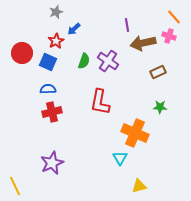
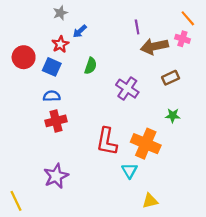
purple cross: (108, 61) -> (127, 89), moved
red L-shape: (100, 102) -> (107, 141), moved

